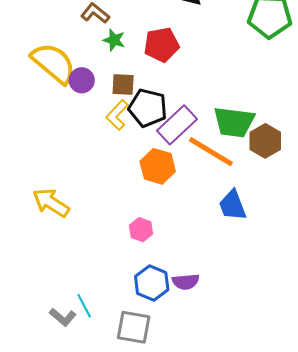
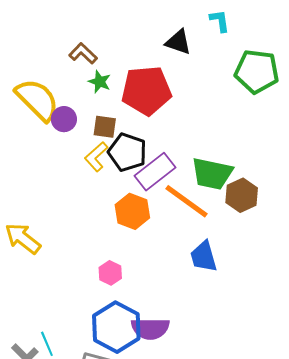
red pentagon: (161, 45) -> (146, 91), size x1.4
purple semicircle: (186, 282) -> (150, 329), size x1.4
blue hexagon: (152, 283) -> (116, 327), size x1.4

